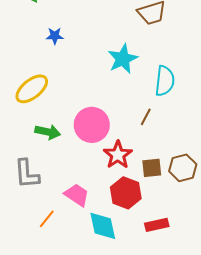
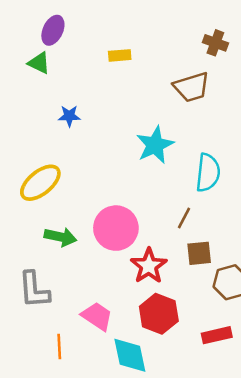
brown square: (152, 168) -> (199, 253), moved
orange line: (47, 219) -> (59, 346), turned -42
red rectangle: (157, 225) -> (217, 335), moved

